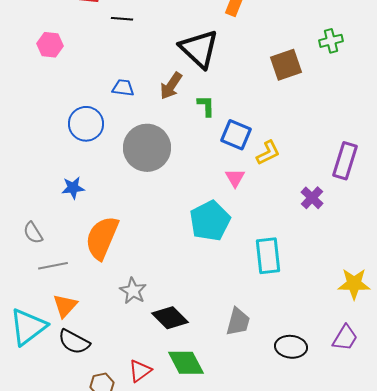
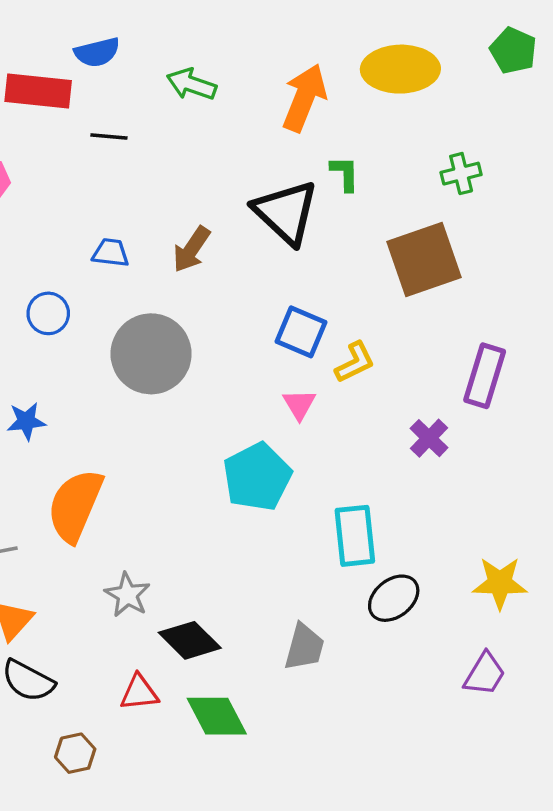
black triangle: (199, 49) -> (286, 212), moved
brown square: (286, 65) -> (424, 259), moved, size x1.4
green L-shape: (206, 106) -> (345, 174), moved
blue circle: (86, 124) -> (48, 313), size x0.7
black ellipse: (291, 347) -> (394, 598), moved, turned -44
red triangle: (140, 371) -> (139, 693), moved, turned 30

